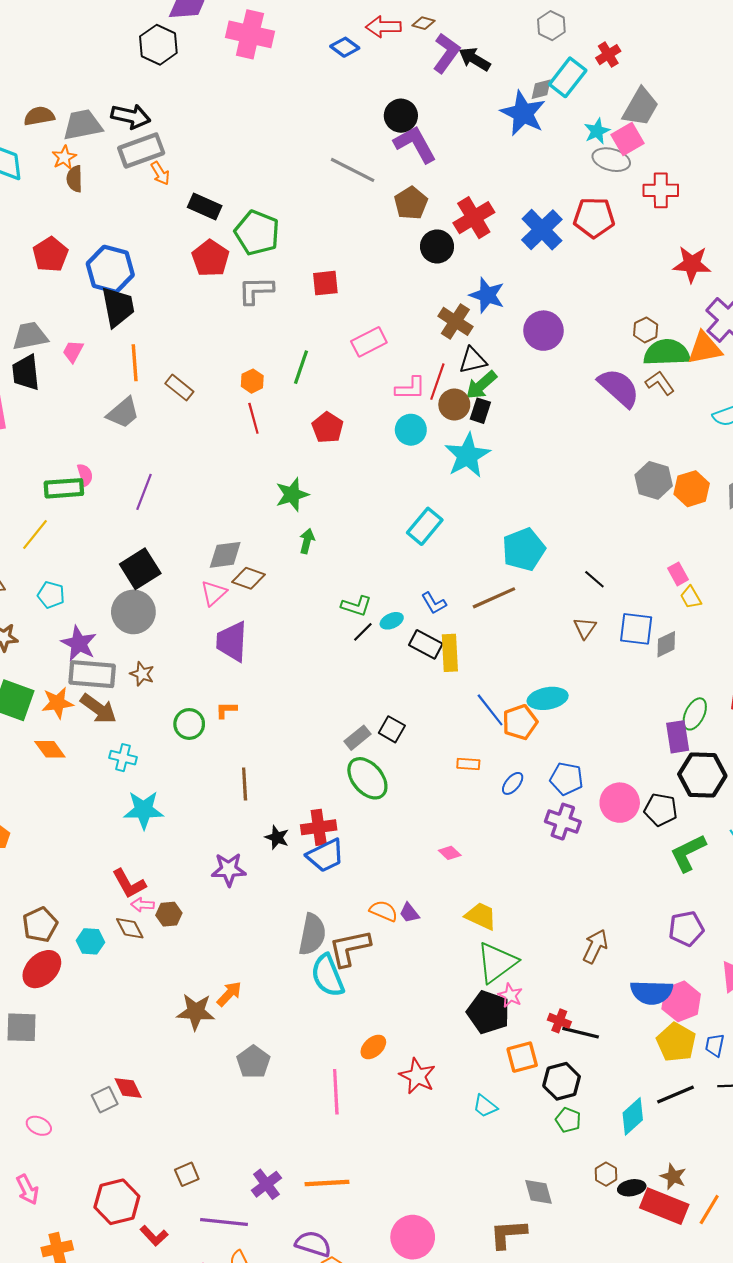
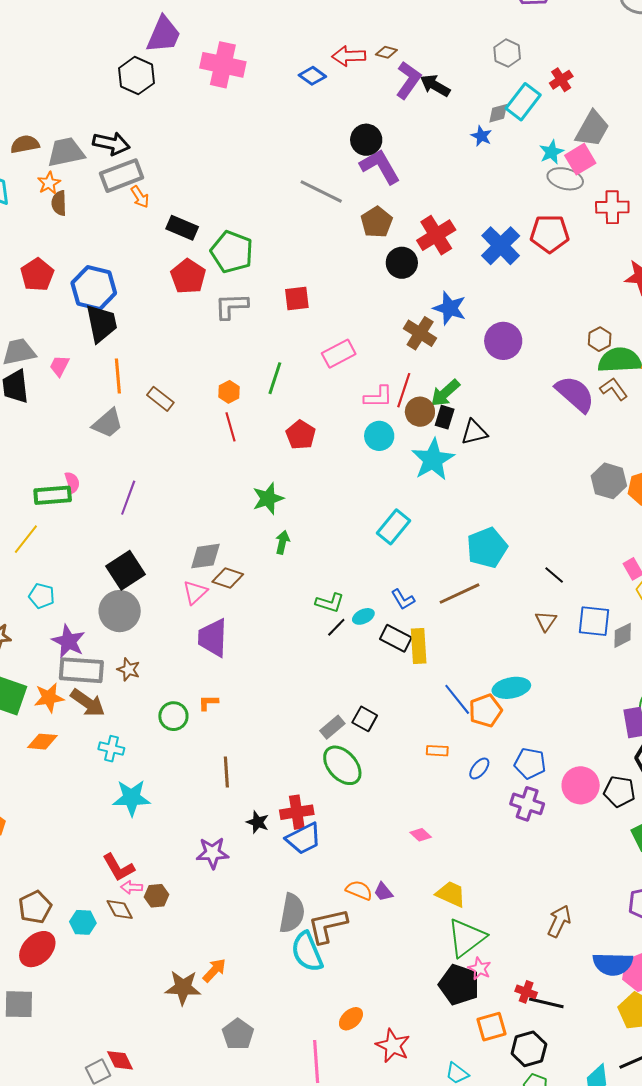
blue star: (523, 113) -> (481, 136), size x0.5
black triangle: (473, 360) -> (474, 432), moved
orange diamond: (50, 749) -> (42, 742), turned -48

